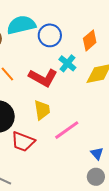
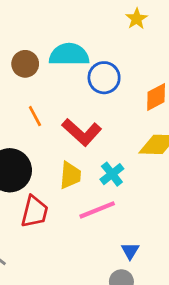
cyan cross: (67, 63) -> (112, 174), moved
red trapezoid: (23, 142) -> (35, 212), turned -110

